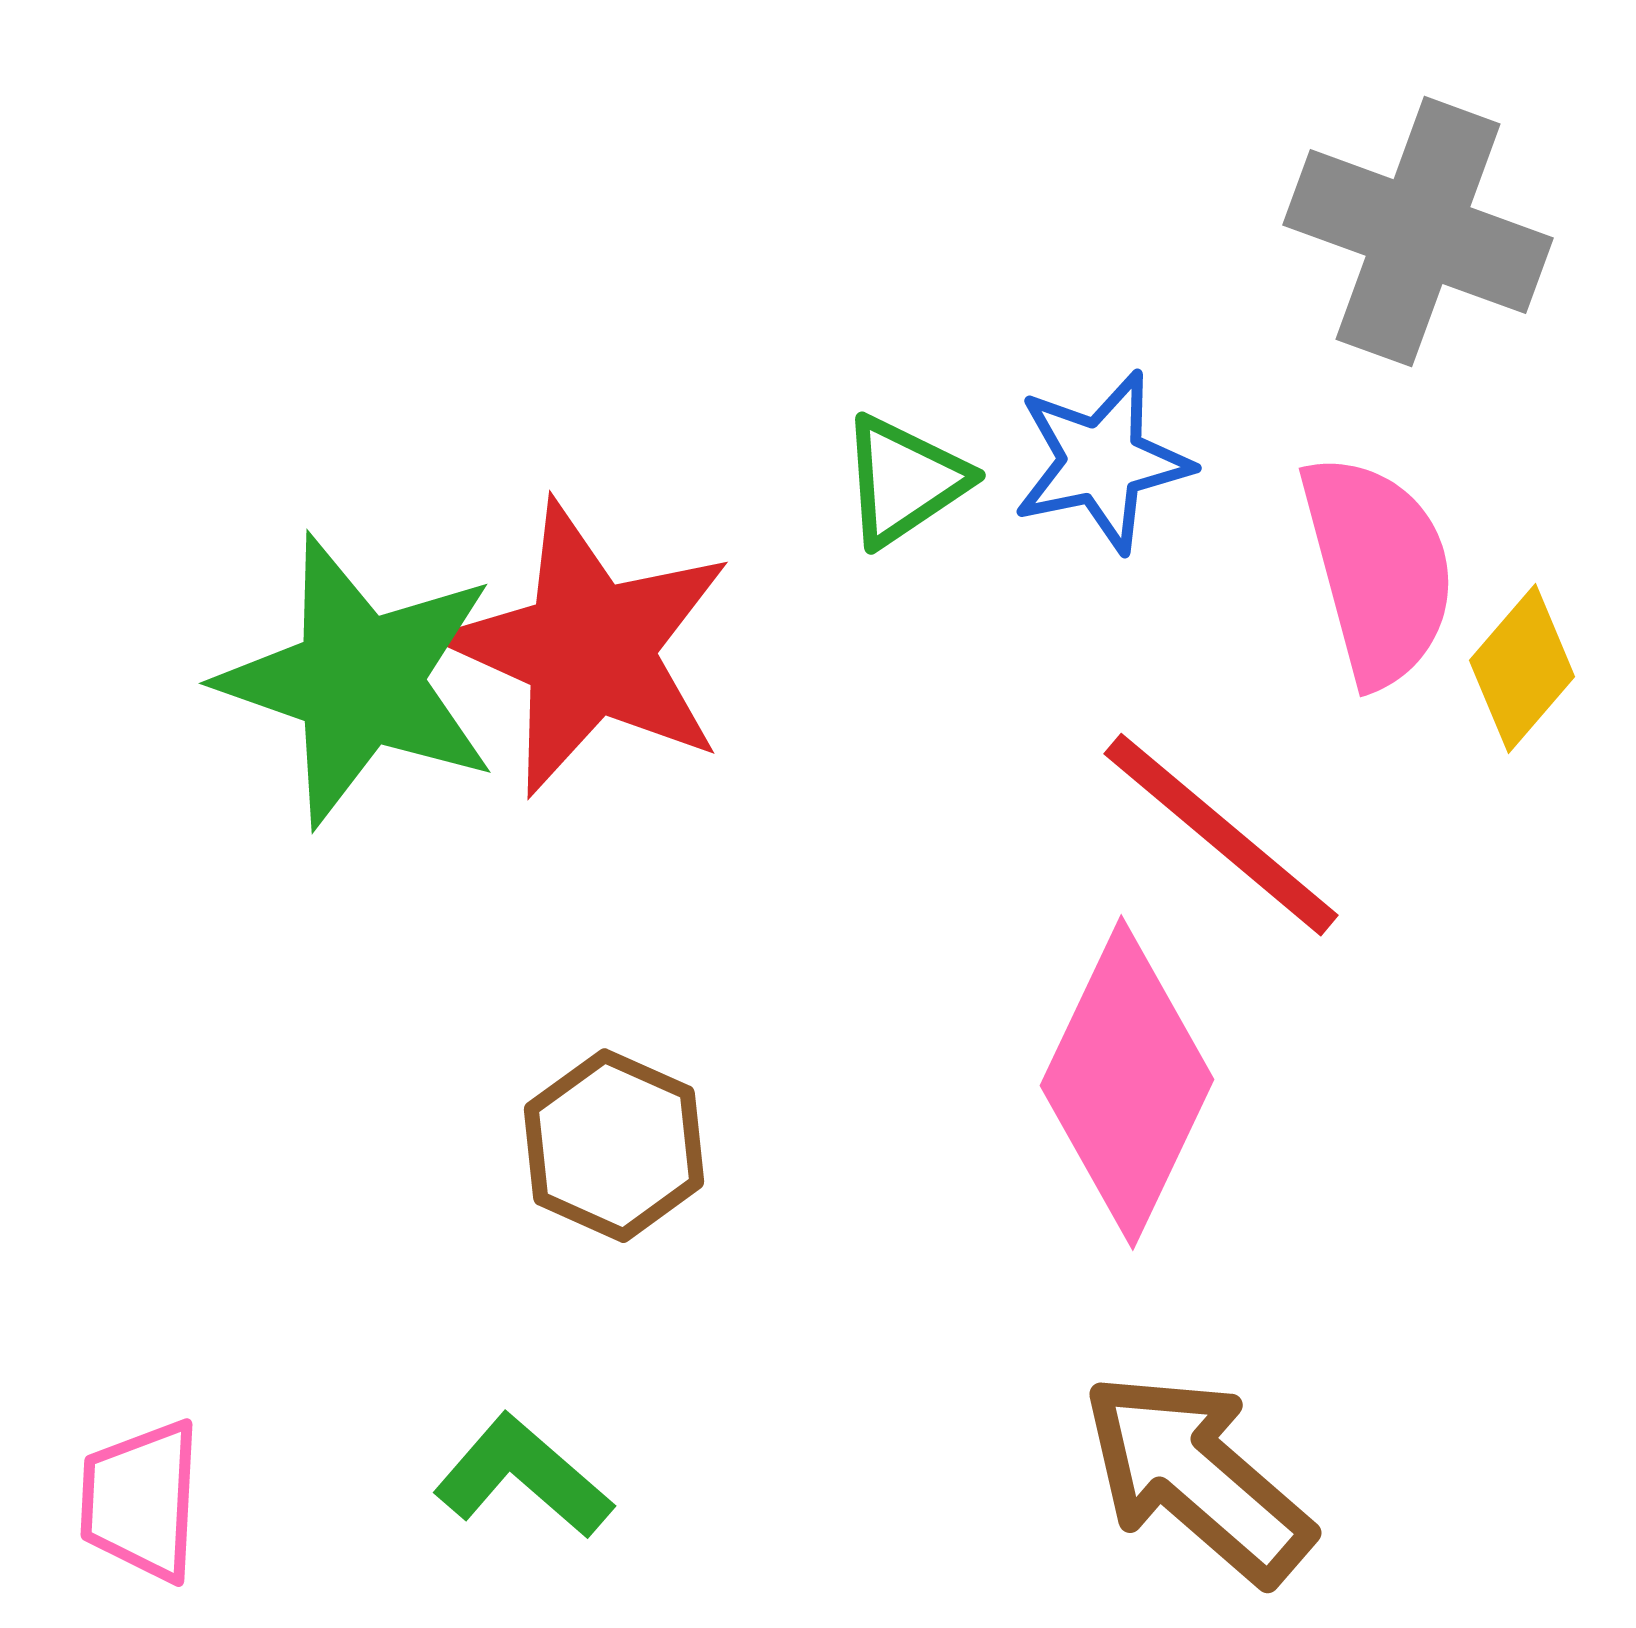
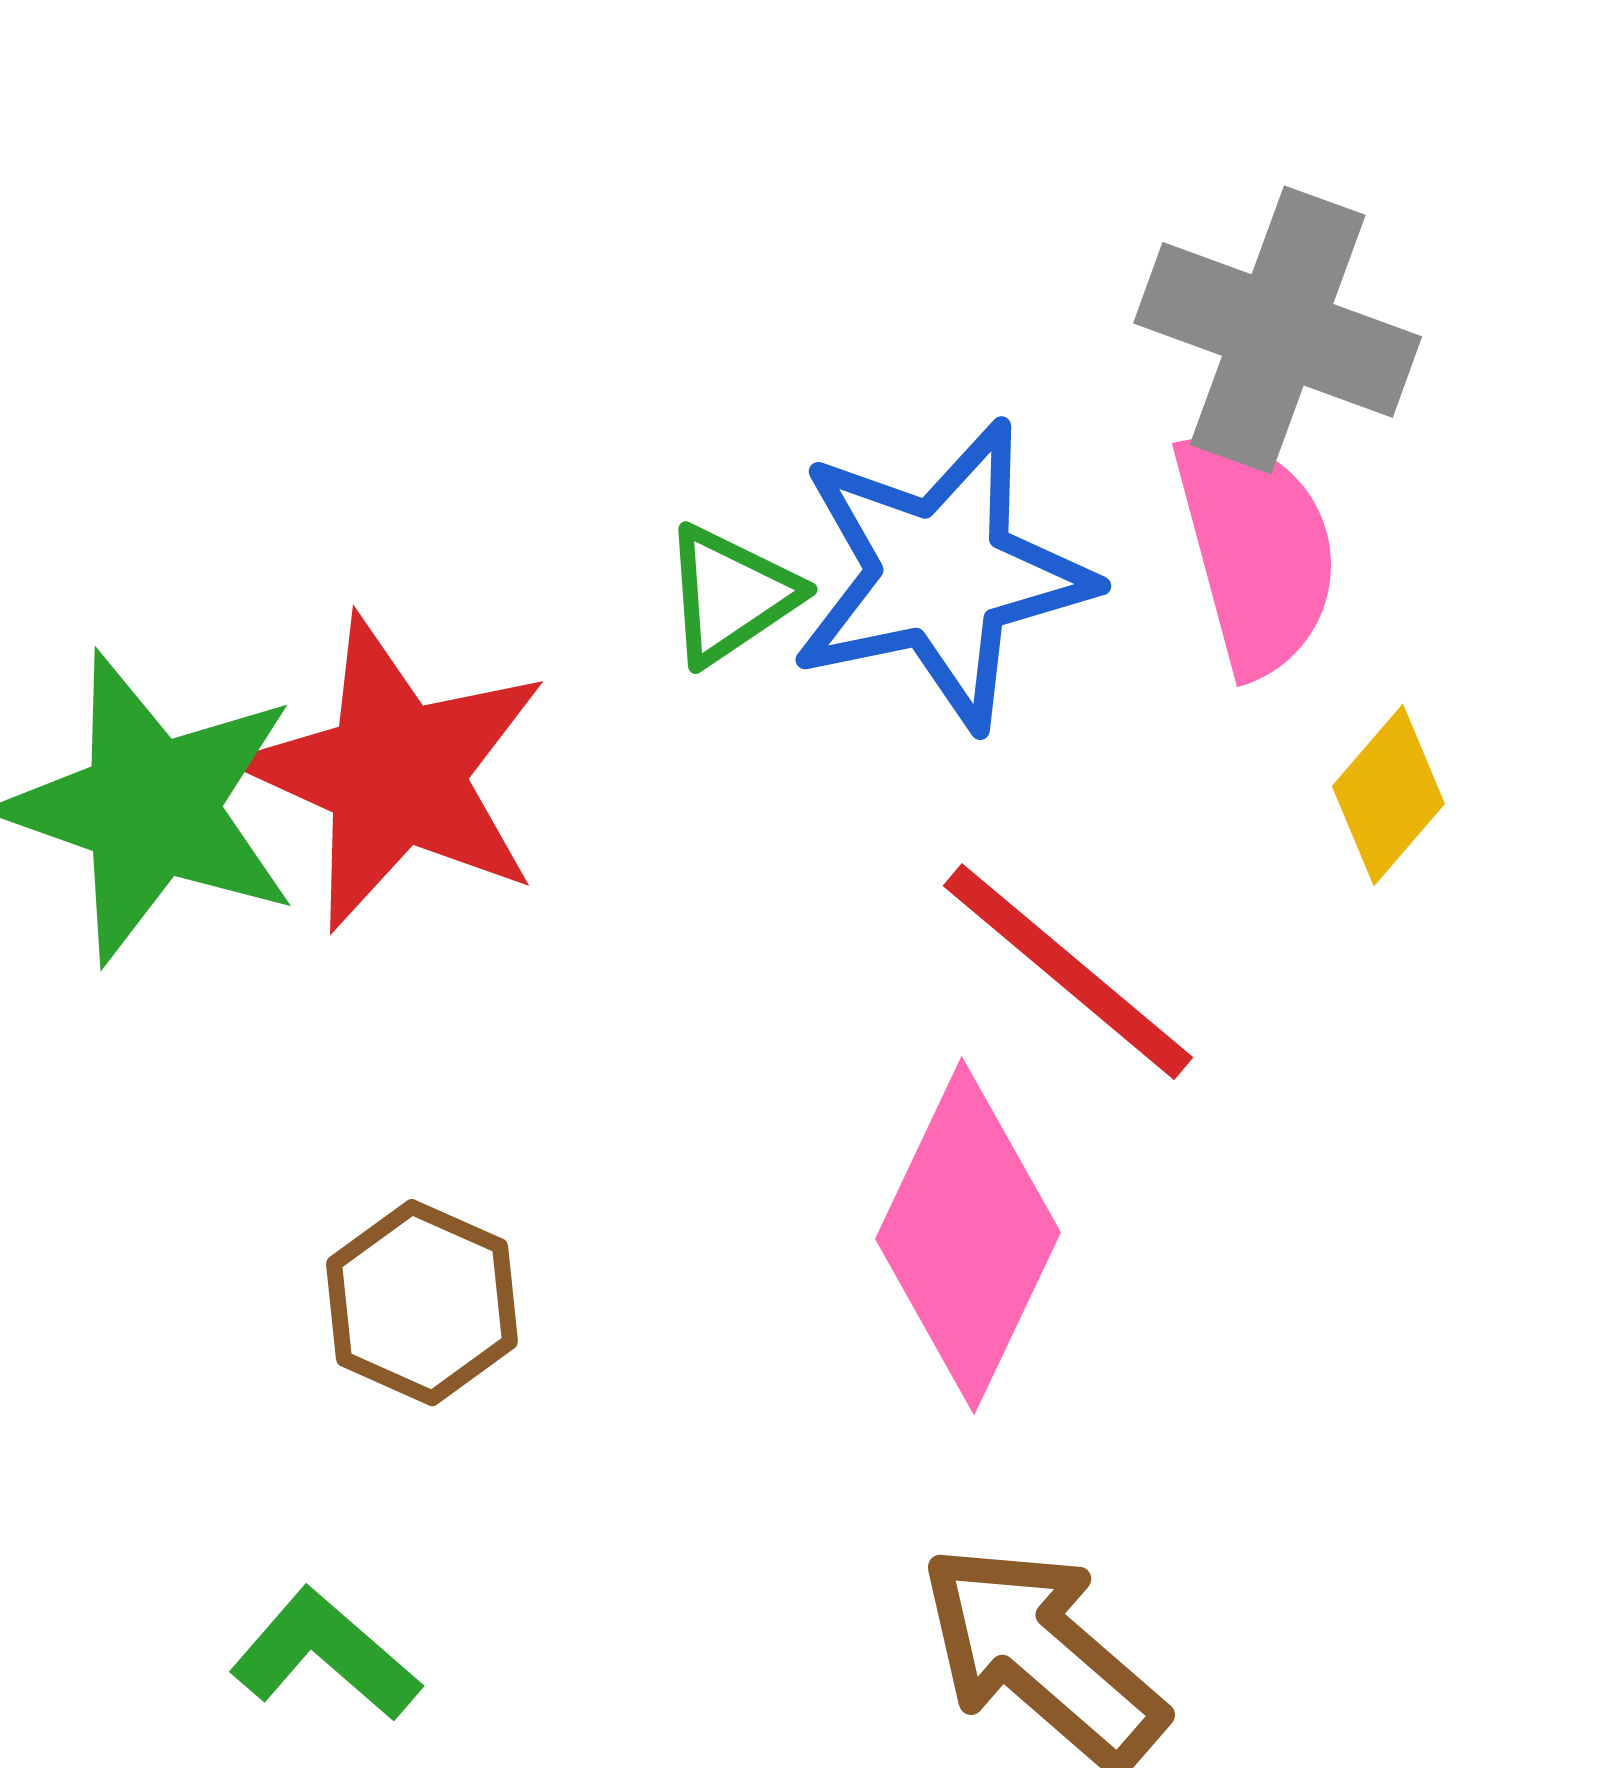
blue star: (1102, 462) -> (941, 575), size x1.6
pink semicircle: (1378, 570) -> (1256, 551), moved

